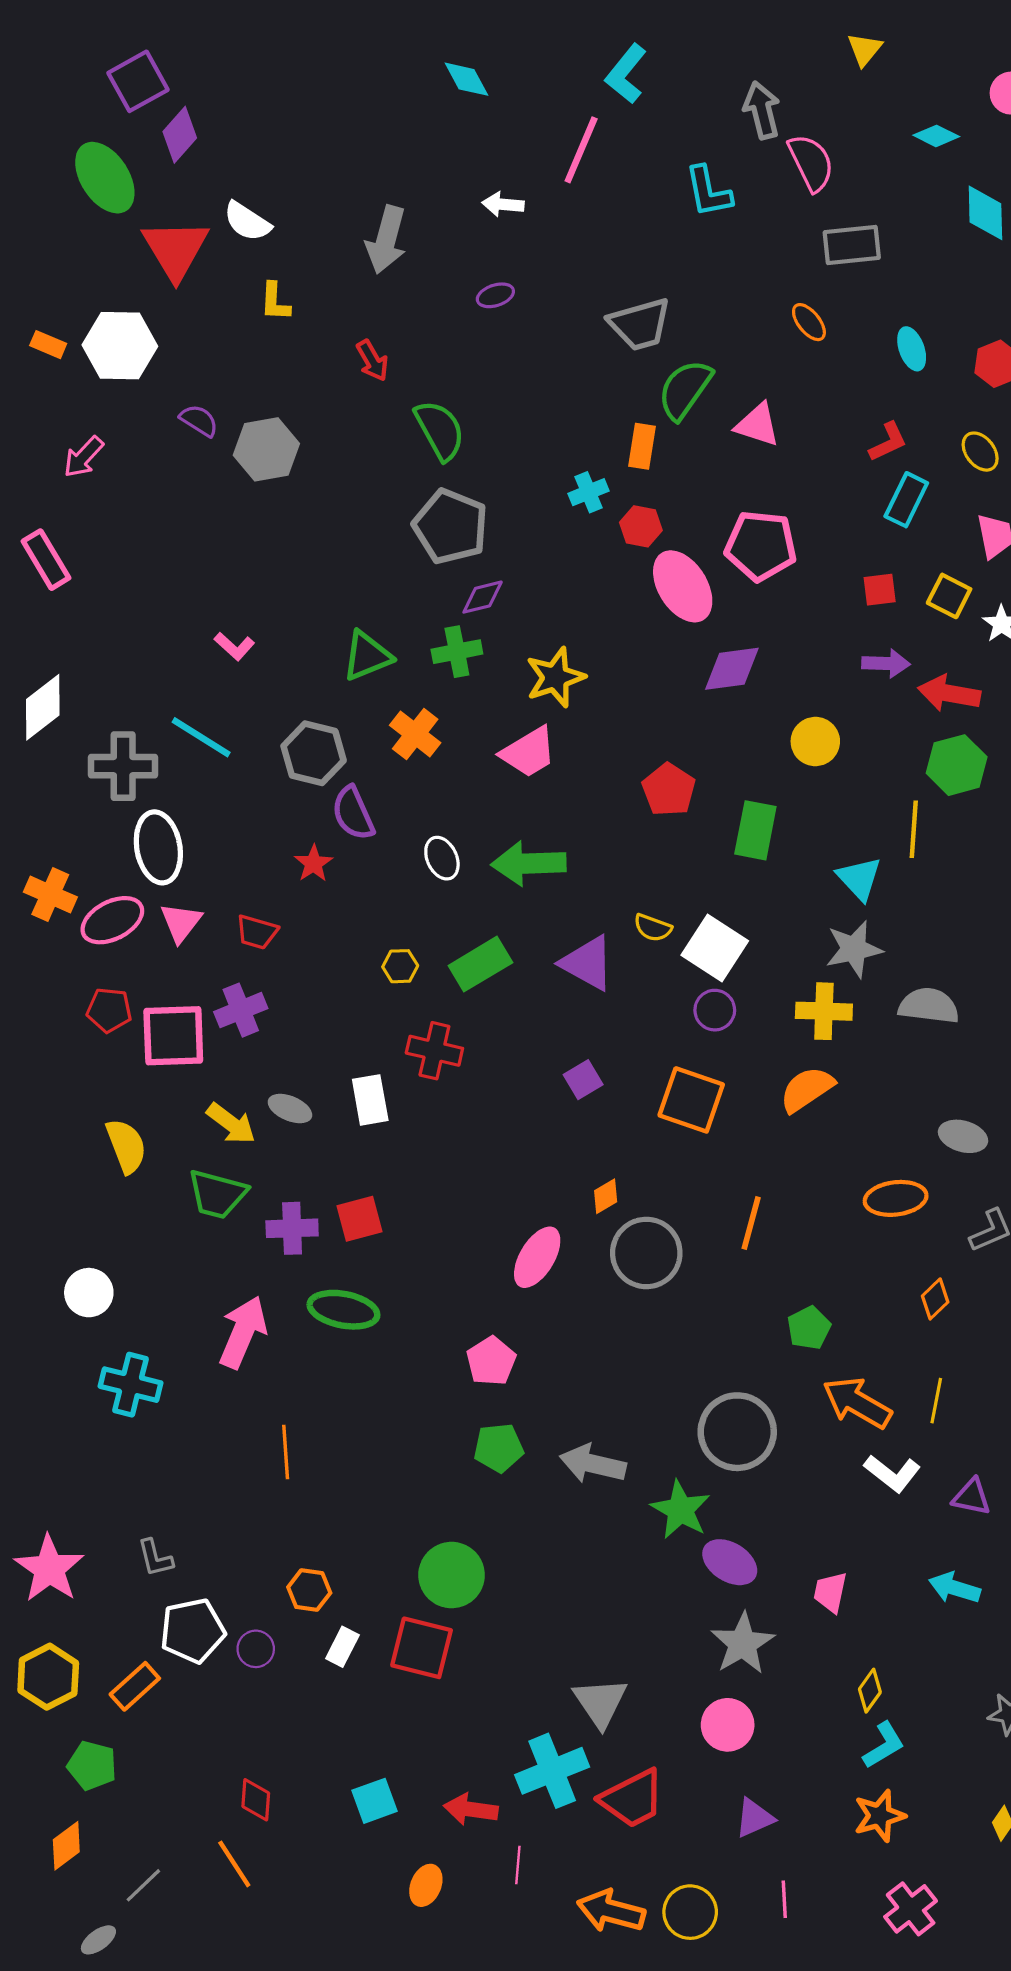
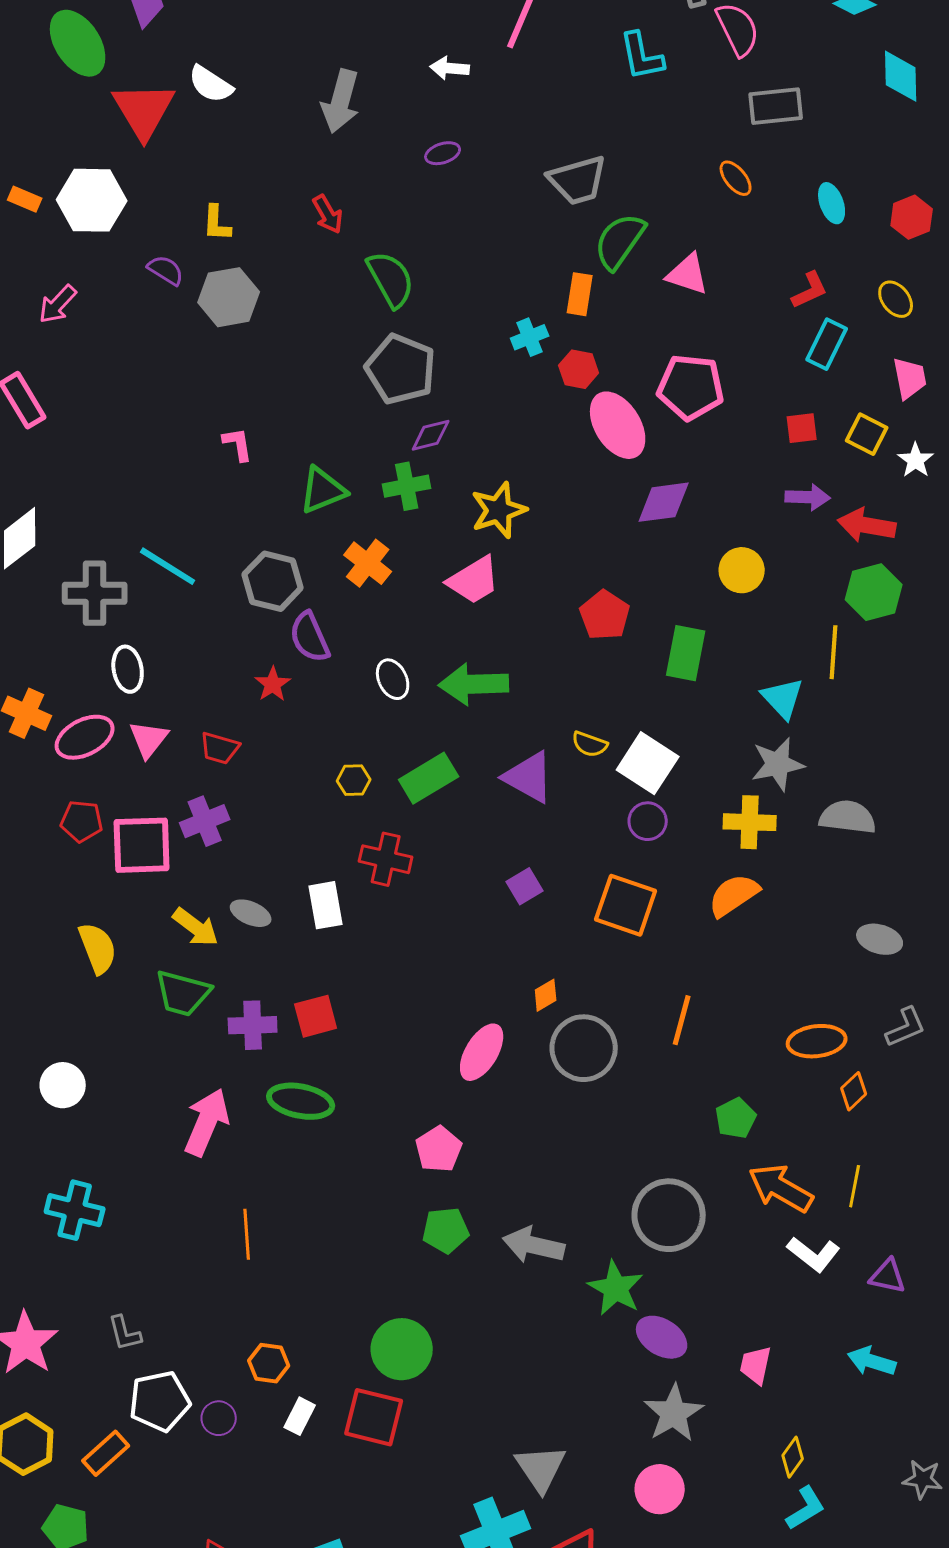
yellow L-shape: (275, 302) -> (217, 223), moved
pink L-shape: (234, 646) -> (238, 444), moved, turned -141
white ellipse: (158, 847) -> (128, 669), size x0.7
orange ellipse: (896, 1198) -> (817, 1041), moved
cyan cross: (131, 1385) -> (75, 1210), moved

